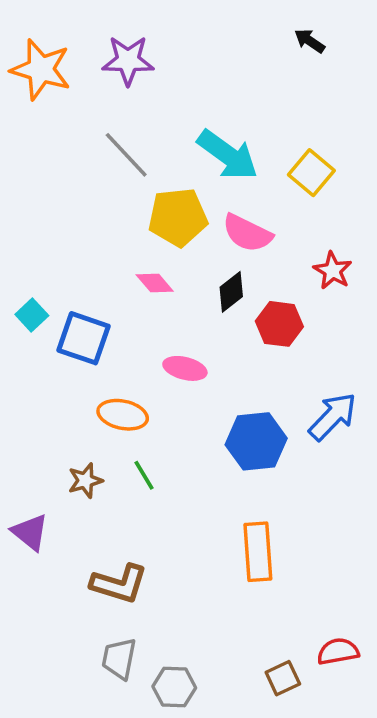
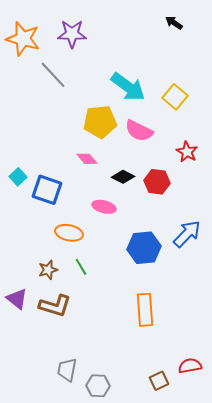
gray line: (126, 155) -> (53, 75), moved
black diamond: (231, 292) -> (123, 177), moved, turned 65
brown L-shape: (119, 584) -> (55, 306), moved

